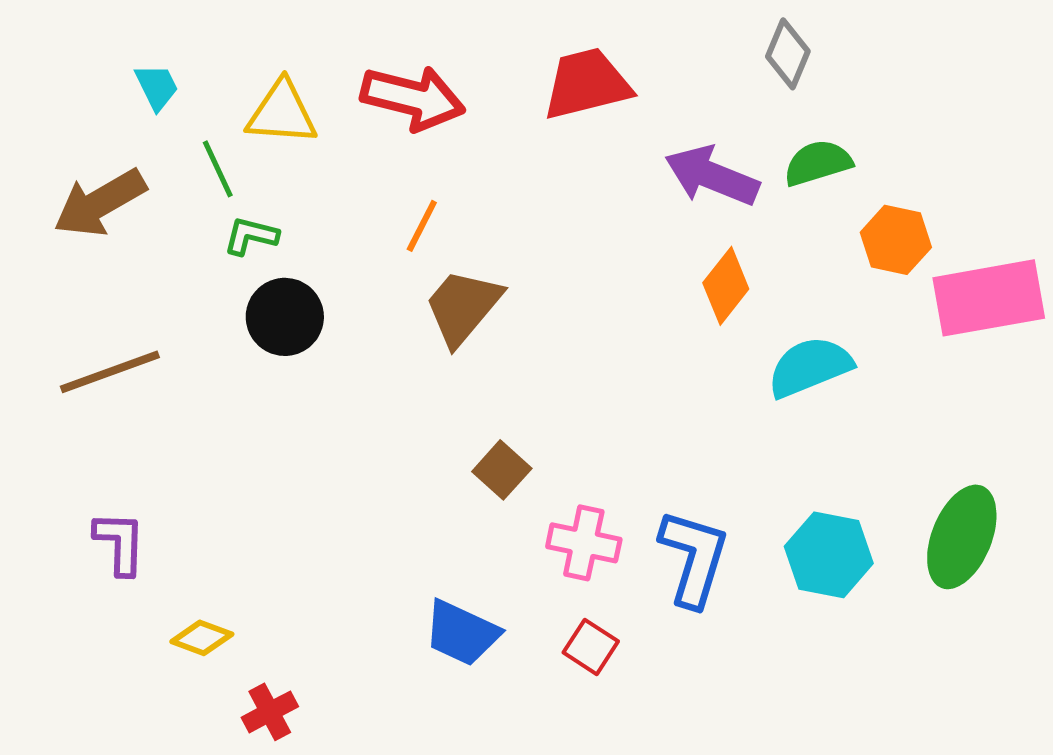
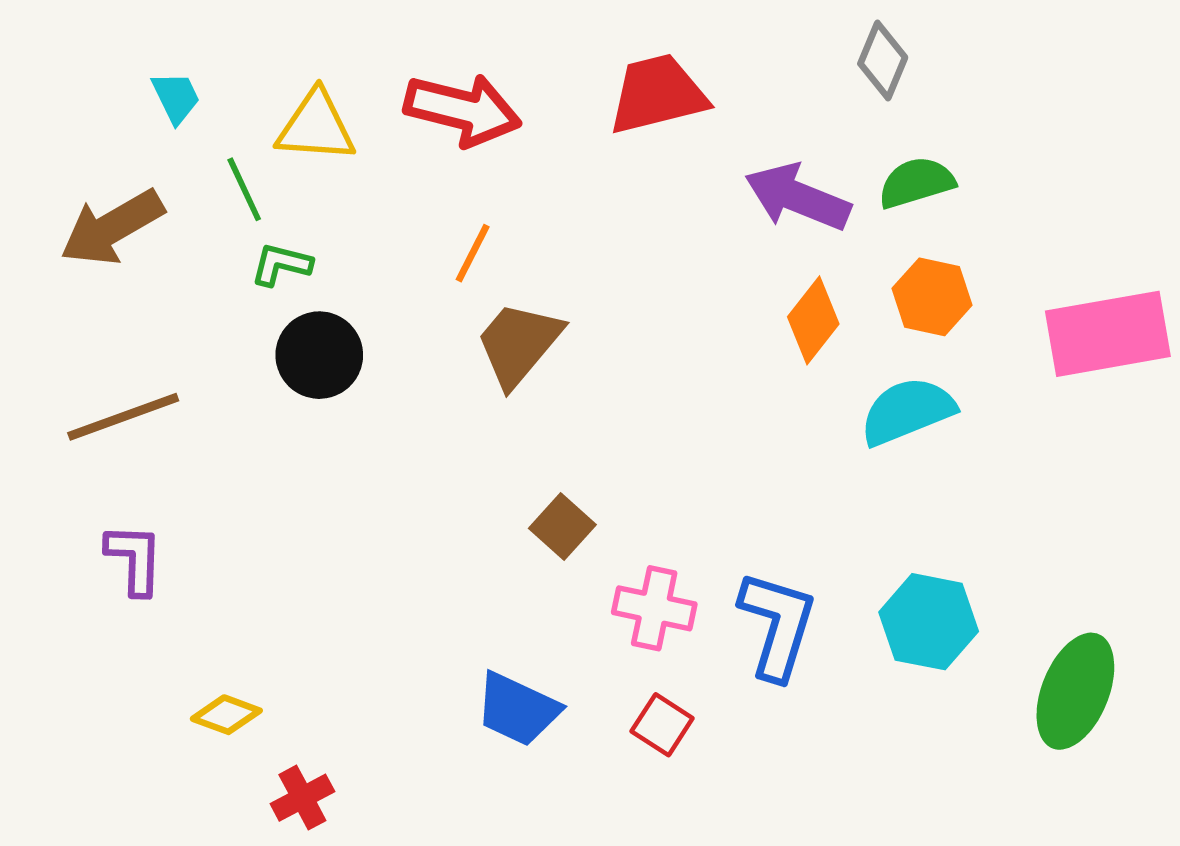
orange hexagon: (896, 240) -> (932, 297), moved
green ellipse: (962, 537) -> (1075, 691), moved
purple L-shape: (120, 543) -> (134, 559), moved

